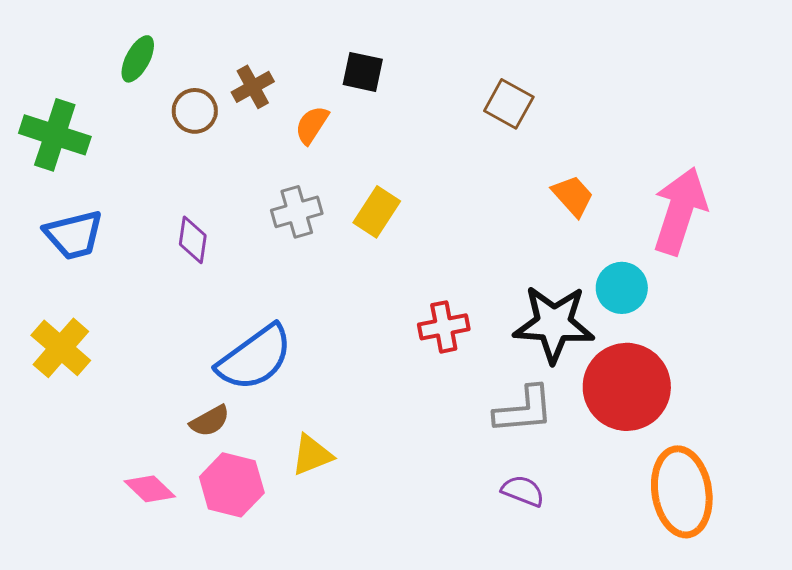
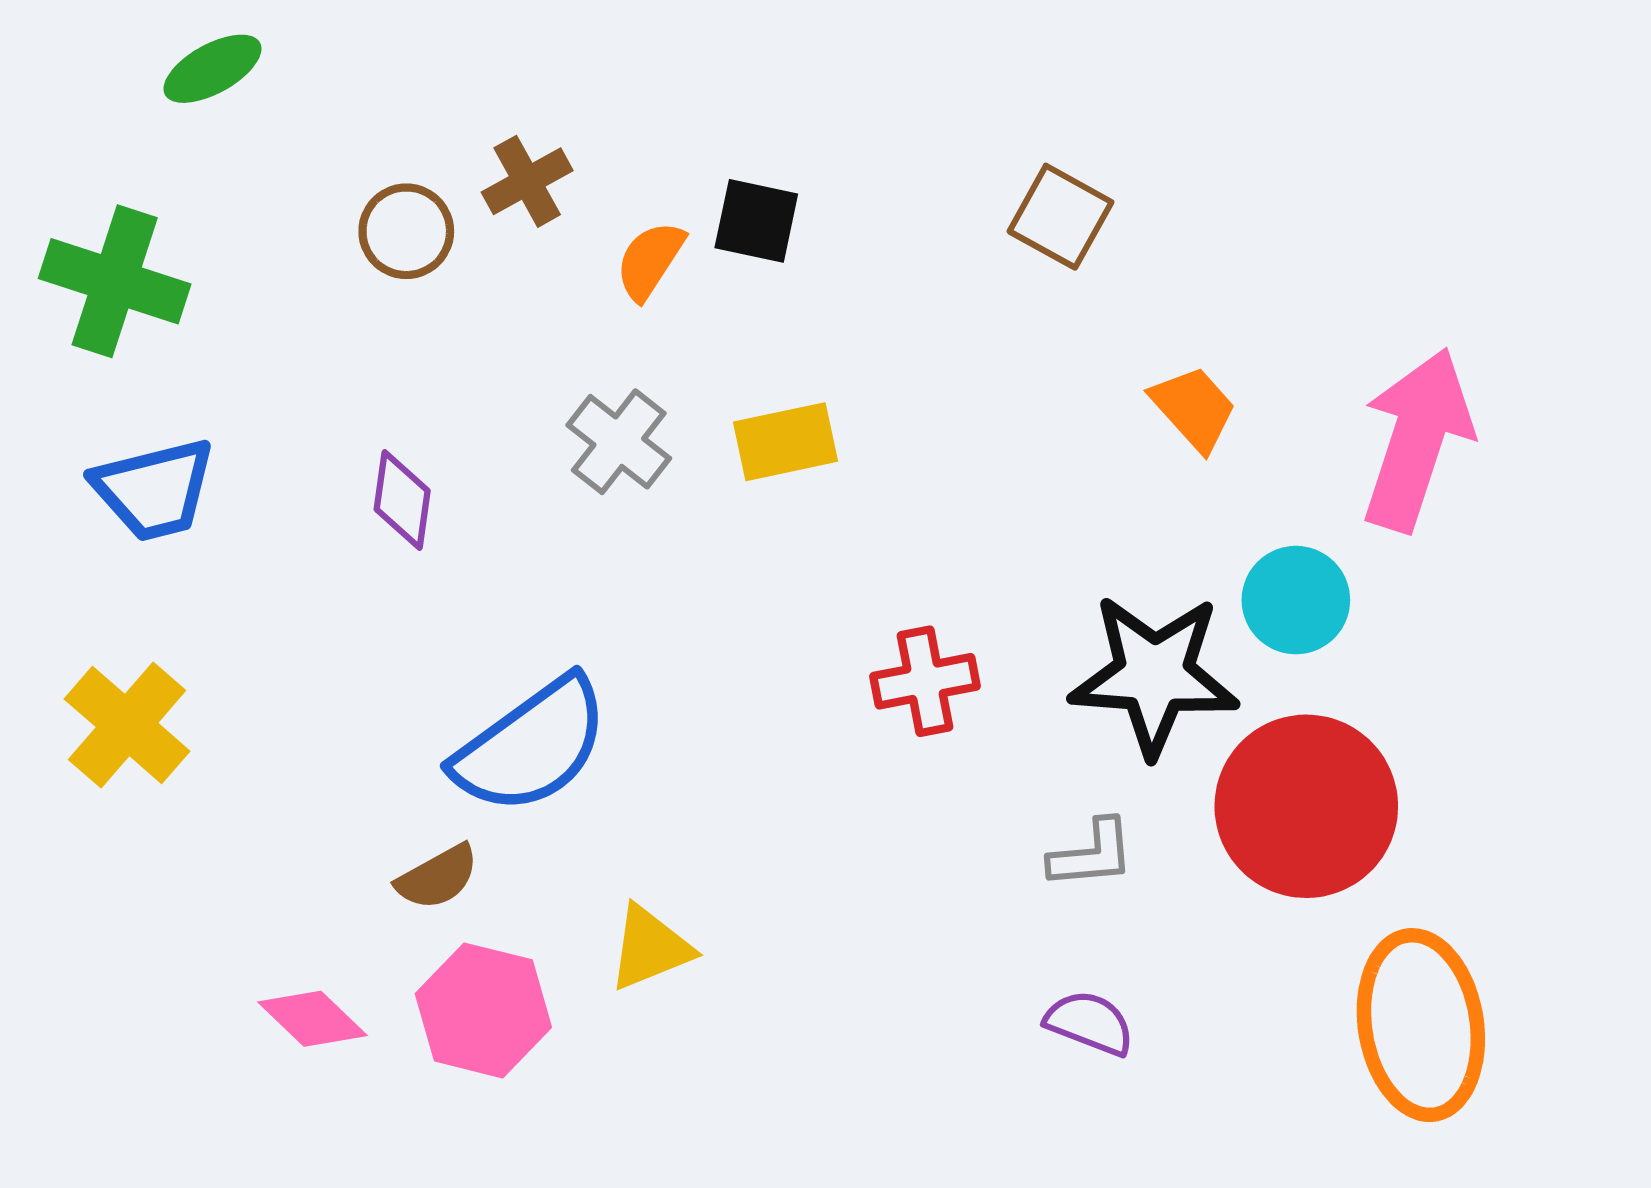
green ellipse: (138, 59) -> (213, 69), moved, turned 33
black square: (363, 72) -> (756, 221), moved
gray cross: (297, 212) -> (619, 442), turned -36
yellow rectangle: (377, 212) -> (785, 442), turned 45
gray L-shape: (524, 410) -> (1092, 854), size x0.7

